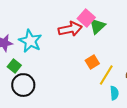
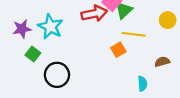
yellow line: (106, 75) -> (134, 34), moved, turned 65
black circle: (23, 85) -> (57, 75), moved

